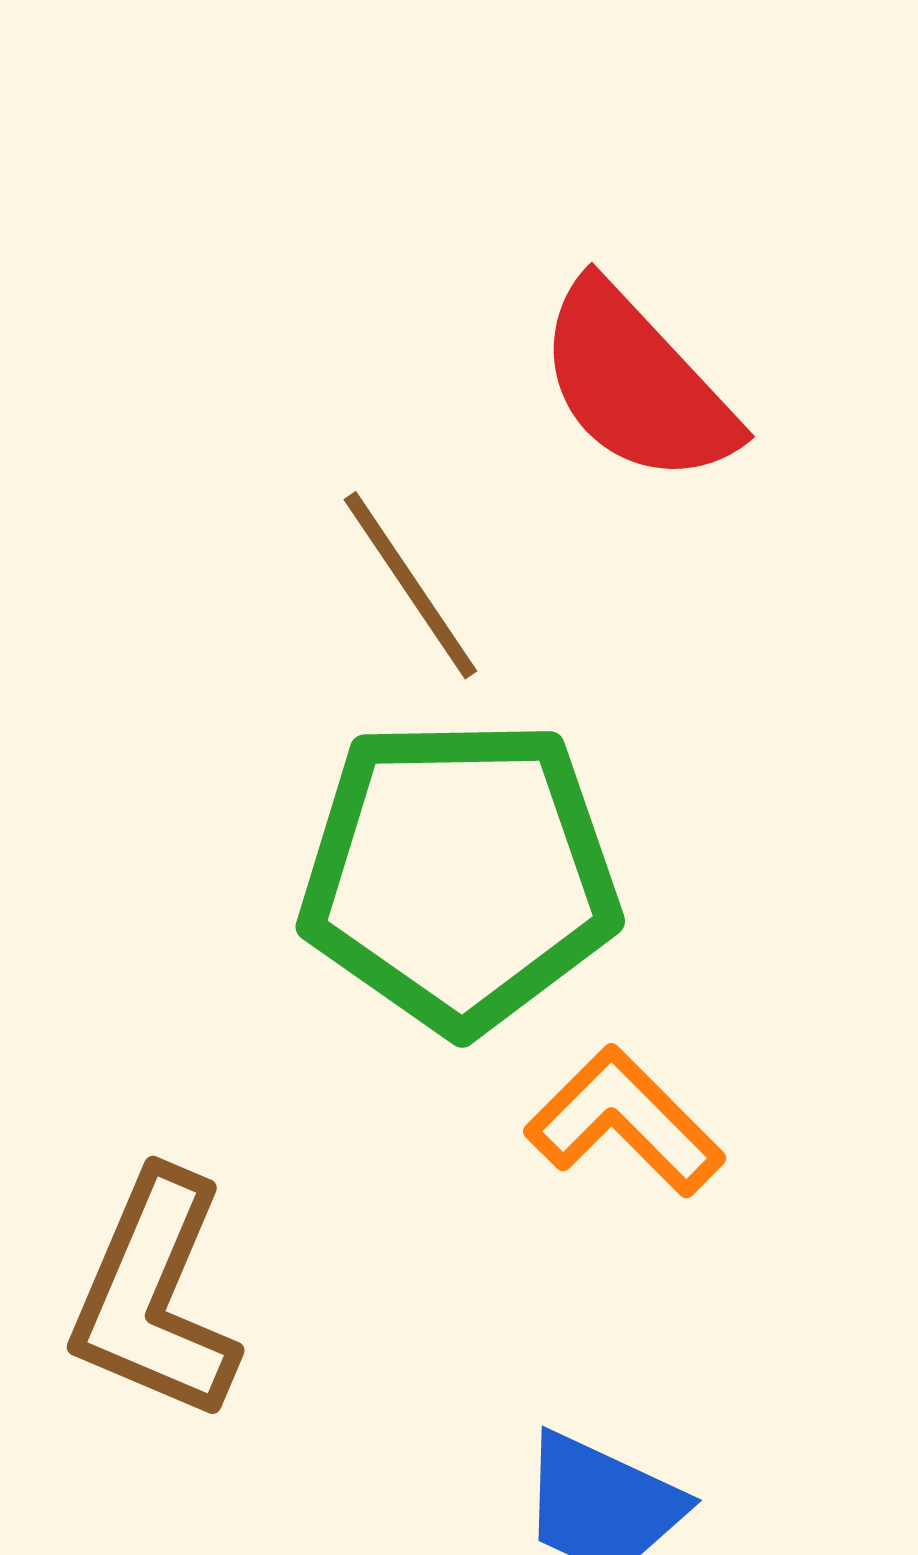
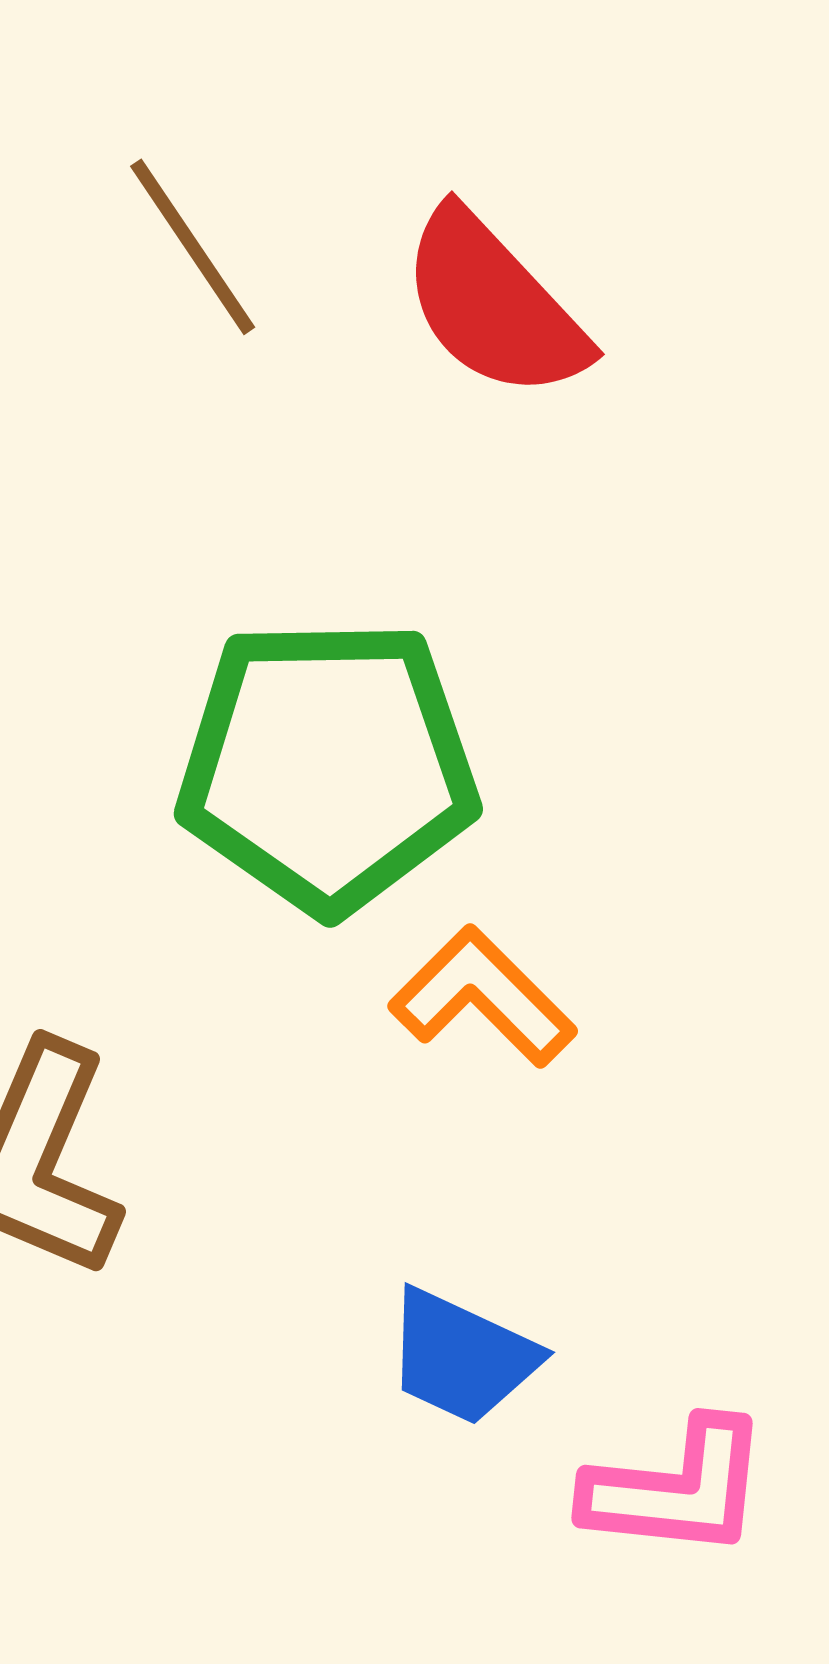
brown line: (410, 585) -> (193, 247), moved

